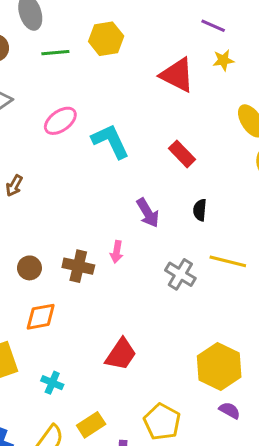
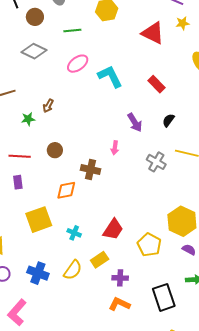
green line: (55, 53) -> (72, 30), moved
black semicircle: (200, 210) -> (168, 120), turned 32
brown cross: (78, 266) -> (90, 170), moved
brown circle: (29, 268) -> (55, 150), moved
red trapezoid: (121, 354) -> (113, 229), moved
yellow pentagon: (162, 422) -> (149, 245), moved

